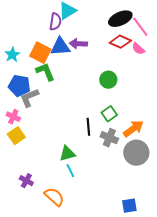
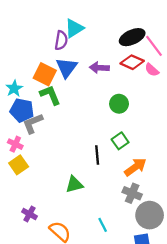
purple arrow: (78, 44) -> (99, 68), moved
blue triangle: (60, 47) -> (67, 68), turned -50
cyan star: (12, 55) -> (14, 88), moved
orange arrow: (133, 129) -> (135, 167), moved
gray cross: (109, 138) -> (132, 193), moved
gray circle: (136, 153) -> (150, 215), moved
cyan line: (70, 171) -> (103, 225), moved

